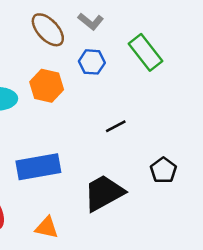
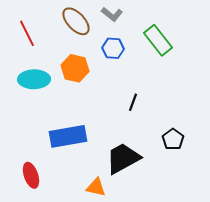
black line: (116, 126) -> (133, 102), turned -42
orange triangle: (47, 227) -> (96, 187), moved

